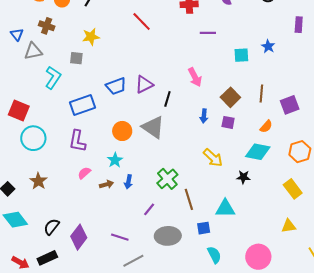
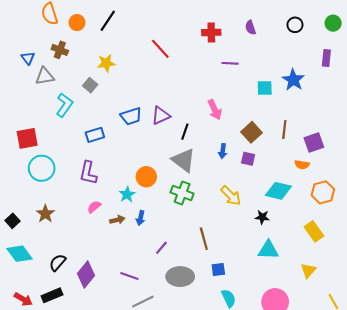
blue star: (268, 46) -> (293, 80), size x1.5
gray square: (76, 58) -> (90, 85), turned 32
blue rectangle: (83, 105) -> (95, 135), size x0.7
red square: (19, 111) -> (27, 138), turned -35
orange semicircle: (266, 126) -> (302, 165), moved, turned 56
gray triangle: (153, 127) -> (183, 160), moved
orange circle: (122, 131) -> (146, 177), moved
green cross: (167, 179) -> (182, 193), moved, turned -30
cyan triangle: (225, 209) -> (268, 250), moved
yellow triangle: (289, 226) -> (308, 270), turned -42

